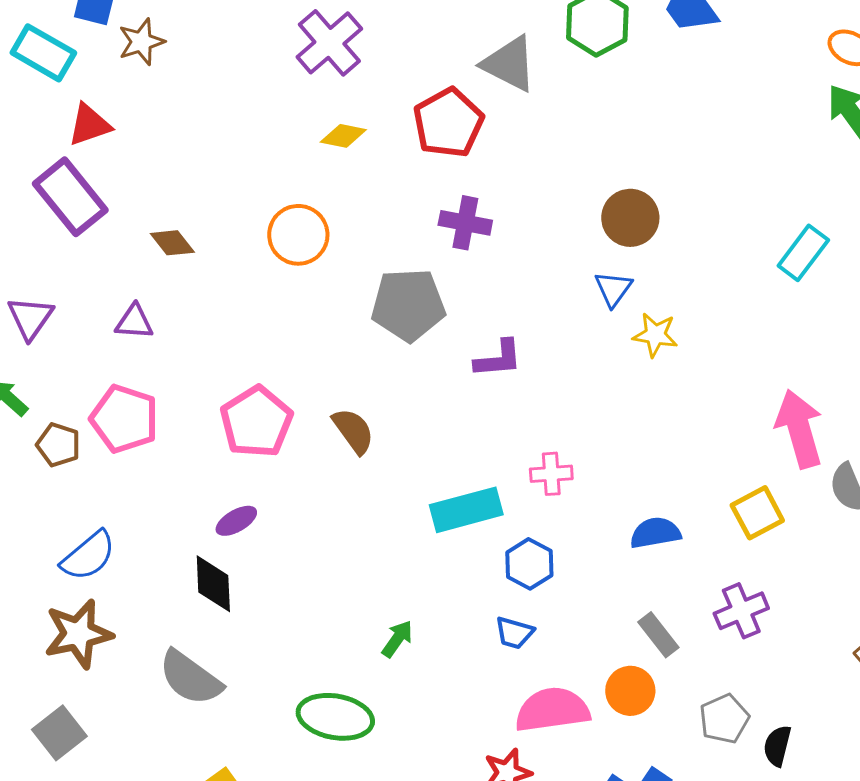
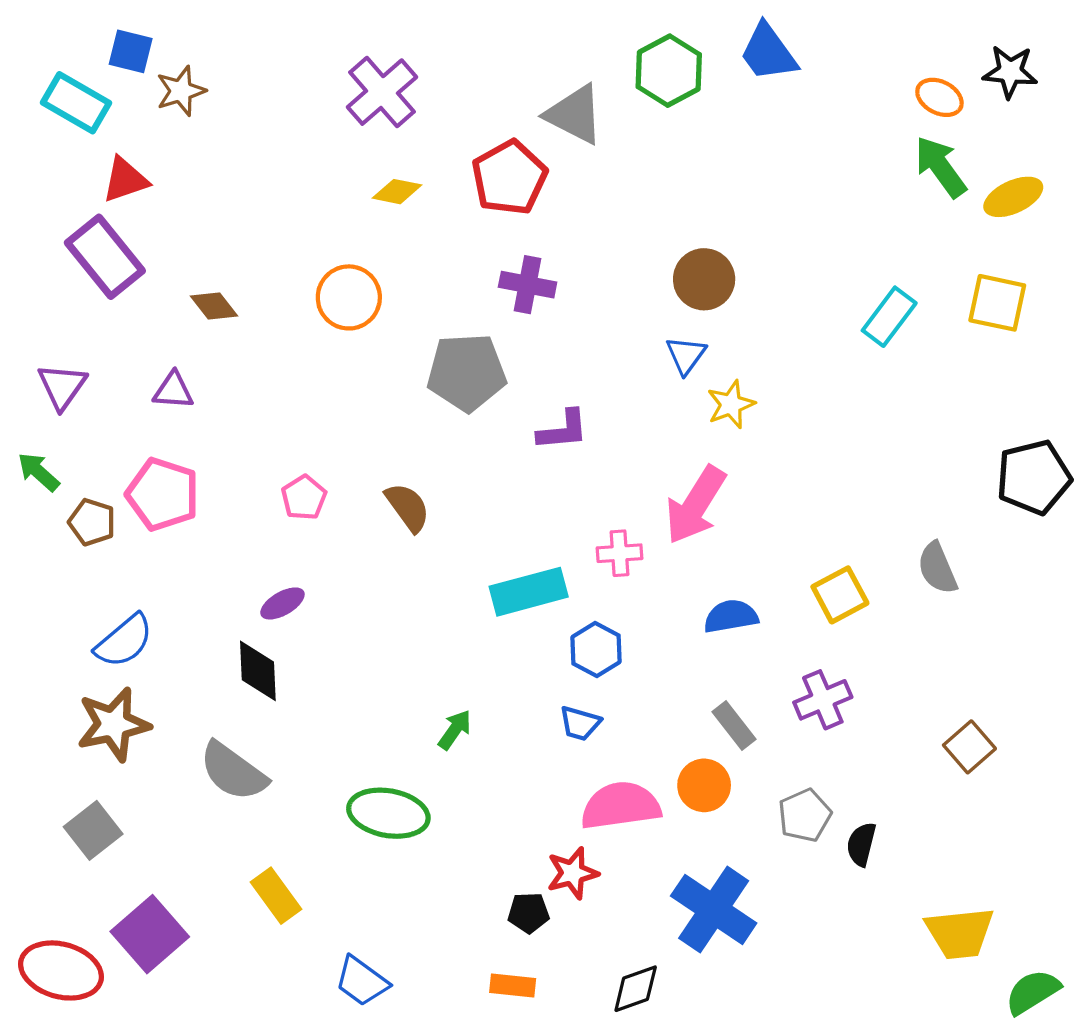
yellow star: (655, 335) -> (731, 404), turned -30
pink pentagon: (256, 422) -> (304, 498), size x0.6
pink arrow: (799, 429) -> (696, 505), moved, turned -132

